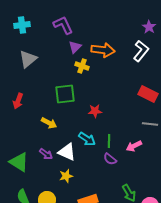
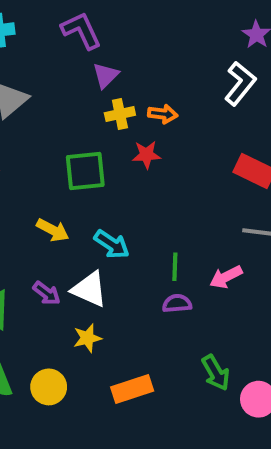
orange arrow: (103, 50) -> (163, 114), moved, size x0.6
yellow cross: (82, 66) -> (120, 114), turned -32
red star: (95, 111) -> (146, 155), moved
cyan arrow: (87, 139) -> (112, 244), moved
purple semicircle: (110, 159) -> (177, 303), turned 136

